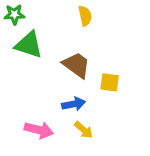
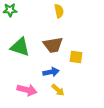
green triangle: (29, 45) -> (20, 47), moved
brown trapezoid: (76, 65) -> (53, 45), turned 135

